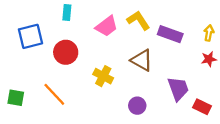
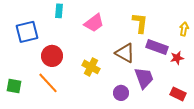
yellow L-shape: (138, 20) -> (140, 23), moved, turned 40
purple rectangle: (170, 34) -> (157, 47), moved
red circle: (66, 52) -> (52, 56), moved
red star: (209, 59) -> (177, 58), moved
purple trapezoid: (178, 89) -> (144, 78), moved

